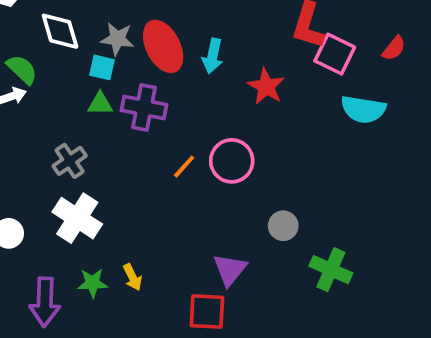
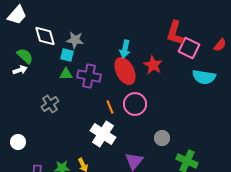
red ellipse: (163, 46) -> (125, 71), moved
orange line: (184, 167) -> (110, 107), turned -64
white cross: (77, 218) -> (103, 134), moved

